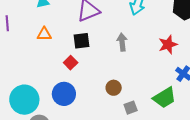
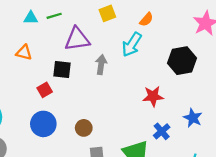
gray arrow: (122, 42) -> (101, 65), moved
blue circle: (64, 94) -> (43, 124), moved

